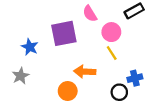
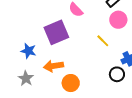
pink circle: (111, 32) -> (118, 20), moved
orange arrow: (85, 72) -> (53, 66), moved

